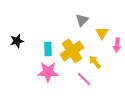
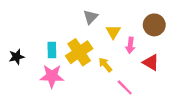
black star: (17, 41) -> (17, 57), moved
pink line: (84, 79) -> (125, 87), moved

